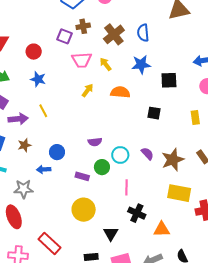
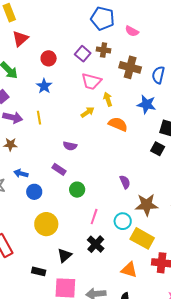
brown cross: (114, 34) -> (130, 67), turned 35
yellow arrow: (106, 64) -> (108, 99), moved
black square: (154, 113) -> (158, 149), moved
purple semicircle: (95, 142) -> (70, 146), moved
blue circle: (57, 152) -> (34, 192), moved
purple semicircle: (147, 154) -> (125, 182), moved
cyan circle: (120, 155) -> (123, 221), moved
purple rectangle: (82, 176) -> (59, 169), moved
orange triangle: (162, 229) -> (129, 270), moved

